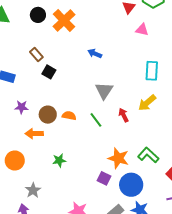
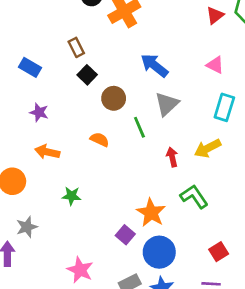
pink triangle: (142, 30) -> (215, 65), moved
blue arrow: (95, 53) -> (154, 65), size x1.5
gray triangle: (104, 91) -> (167, 104), moved
brown circle: (48, 115) -> (114, 98), moved
green line: (96, 120) -> (139, 127), moved
green L-shape: (148, 155) -> (194, 197), moved

